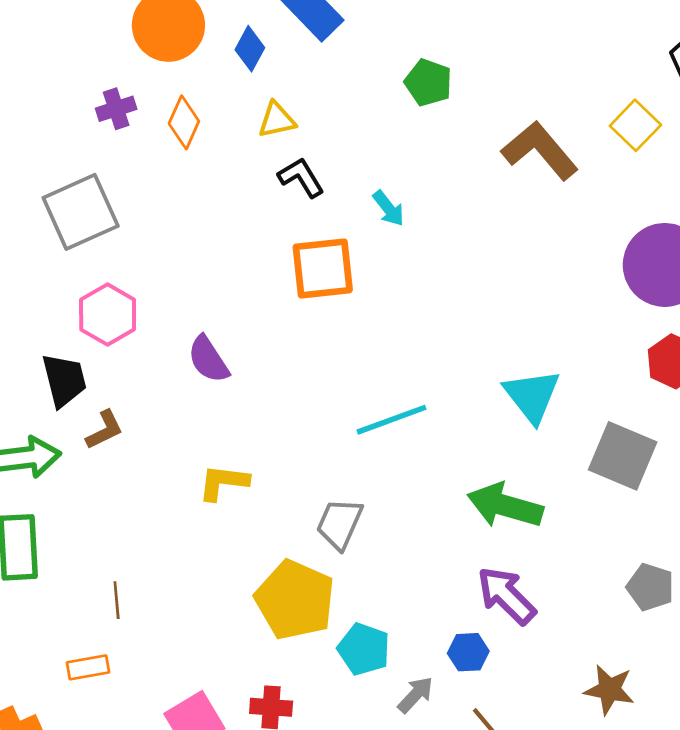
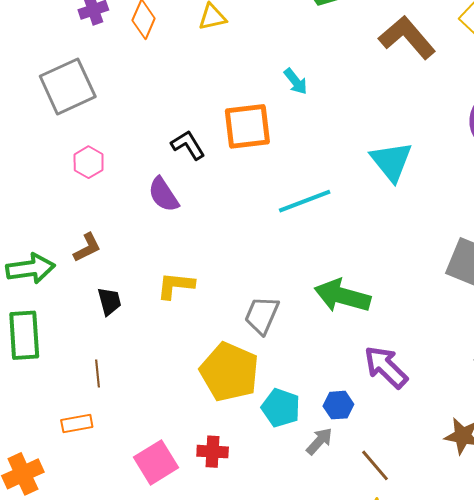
black L-shape: (301, 177) -> (188, 145), moved
pink hexagon: (108, 315) -> (89, 162), size x0.7
black trapezoid: (64, 380) -> (109, 301), moved, size x0.7
cyan triangle: (532, 396) -> (391, 161), moved
cyan line: (392, 420) -> (305, 201), moved
green arrow: (505, 506) -> (342, 296), moved
blue hexagon: (468, 652) -> (338, 405), moved

